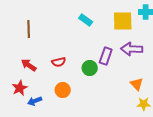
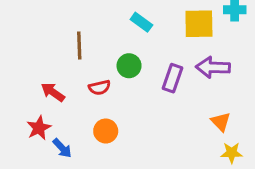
brown line: (29, 29) -> (79, 46), moved
green circle: (90, 68) -> (129, 66), moved
blue arrow: (35, 101) -> (62, 148), turned -112

